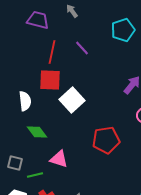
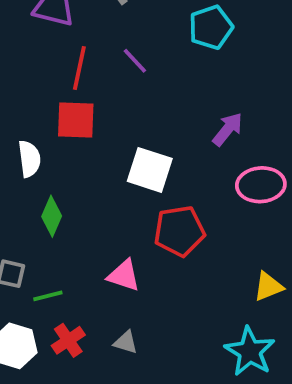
white square: (72, 100) -> (150, 170), moved, turned -30
green diamond: (37, 132) -> (52, 216), turned 60
pink triangle: (59, 159) -> (124, 276), moved

